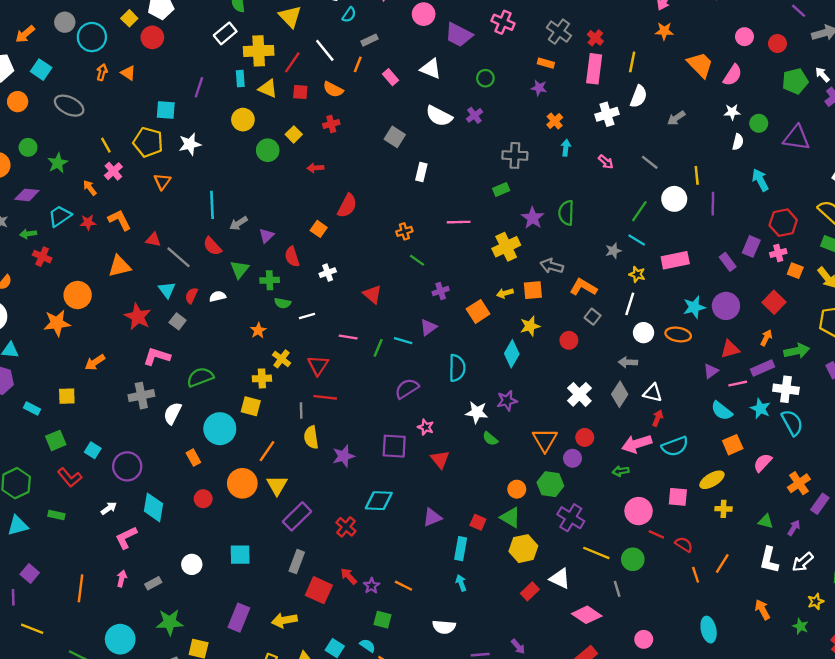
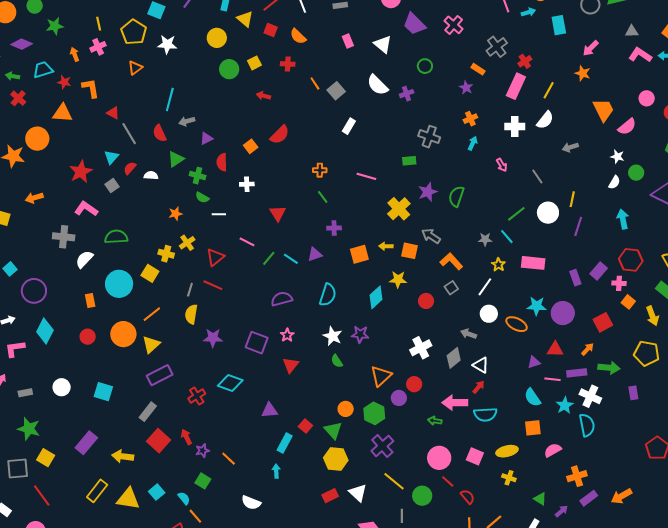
orange line: (358, 64) -> (315, 83), moved, turned -72
yellow cross: (506, 247) -> (399, 209), turned -35
orange triangle: (119, 266) -> (62, 113), moved

